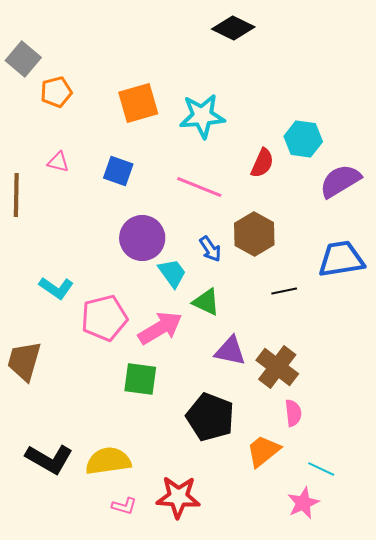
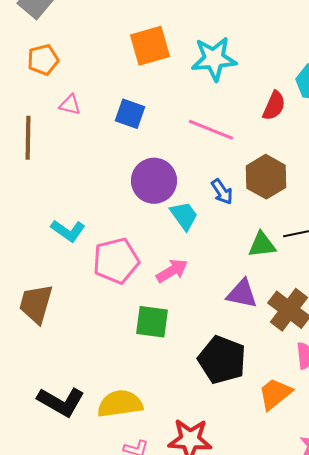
orange pentagon: (56, 92) -> (43, 60), moved
green triangle: (206, 302) -> (262, 245), moved, turned -32
pink arrow: (160, 328) -> (172, 271), size x0.7

